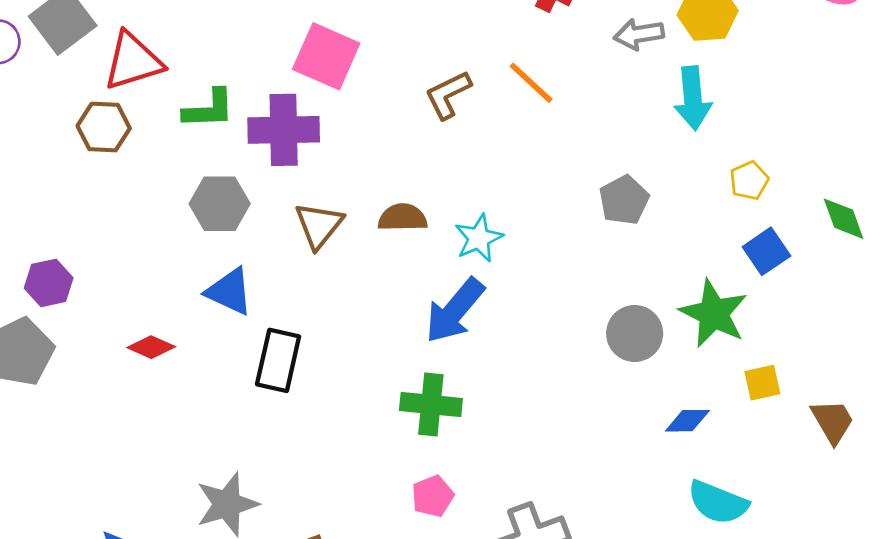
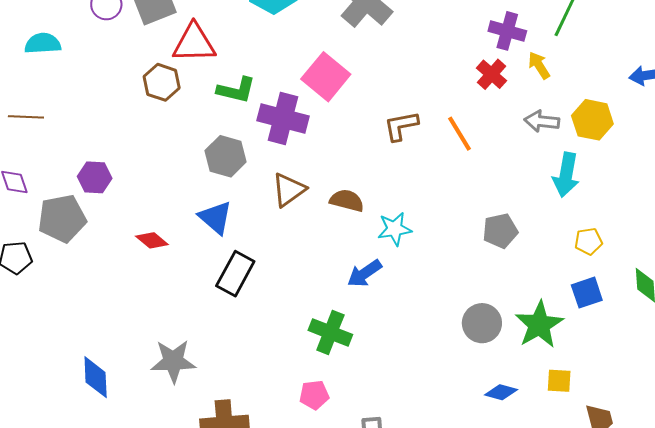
blue arrow: (455, 311) -> (364, 273), size x0.7

